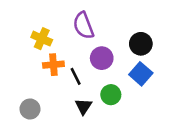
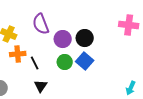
purple circle: (102, 58) -> (63, 39), moved
green circle: (111, 95) -> (65, 62), moved

